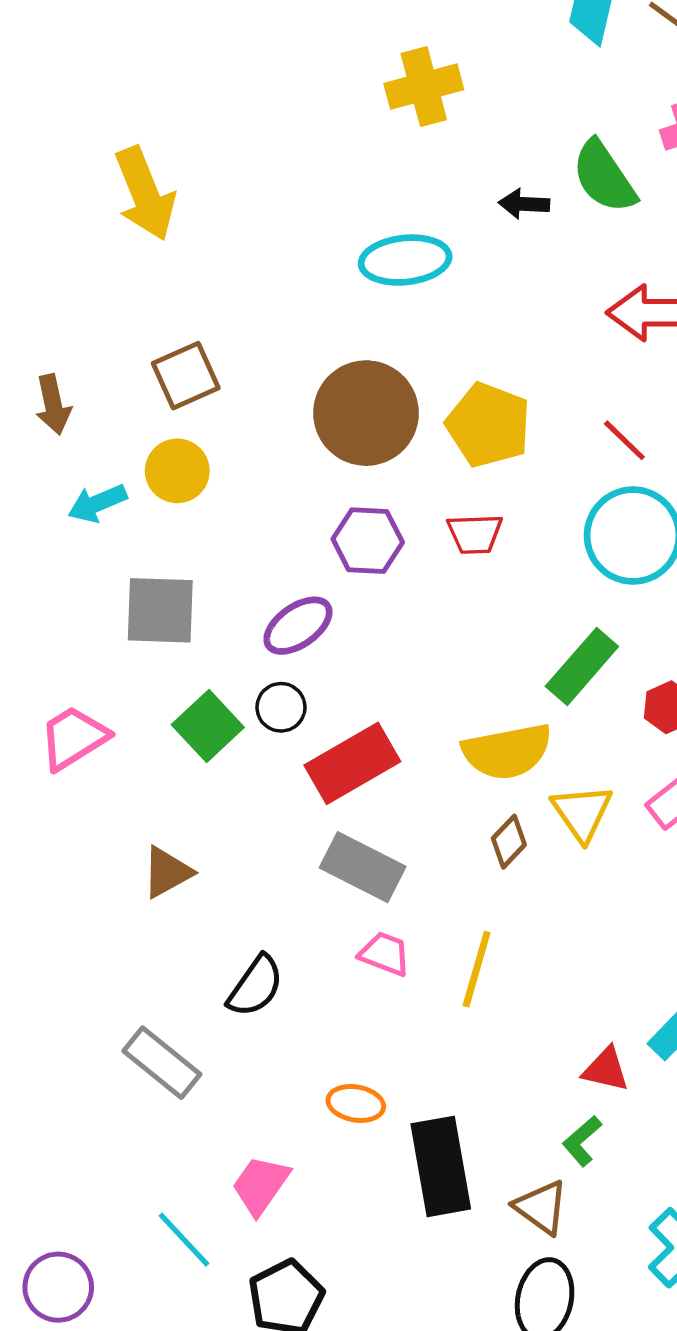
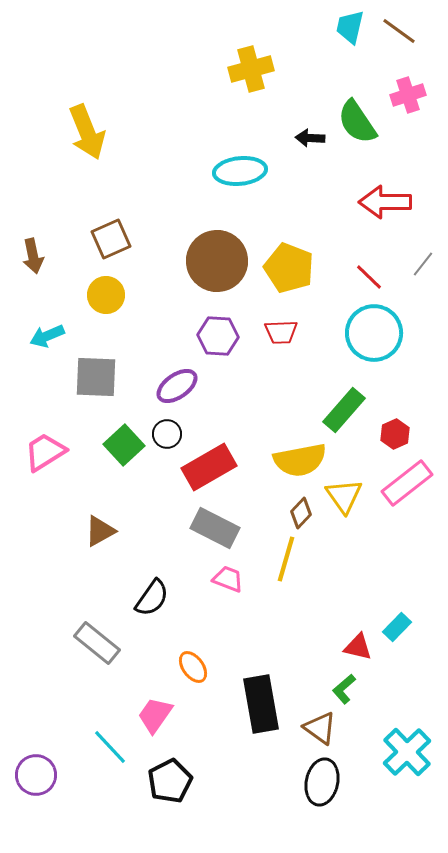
cyan arrow: (97, 503) -> (47, 336), moved
yellow line: (477, 969) -> (286, 559), moved
orange ellipse: (356, 1103) -> (193, 667), moved, turned 44

